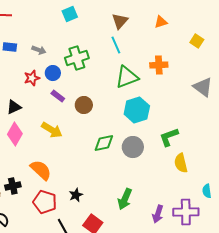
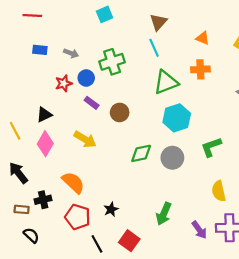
orange triangle: (161, 22) -> (203, 38), moved, turned 40
yellow semicircle: (181, 163) -> (219, 191), moved
purple arrow: (158, 214) -> (199, 230), turned -54

